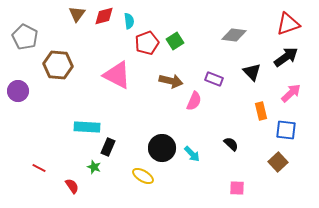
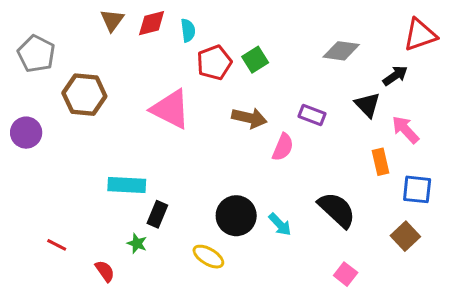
black arrow: (286, 57) -> (395, 76), moved, size x0.7
pink arrow: (291, 93) -> (405, 130), moved, turned -90
black semicircle: (231, 144) -> (337, 210), size x1.8
pink square: (237, 188) -> (346, 274), turned 35

